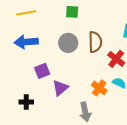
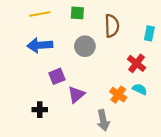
green square: (72, 12) -> (77, 13), moved
brown semicircle: (95, 42) -> (112, 26), moved

